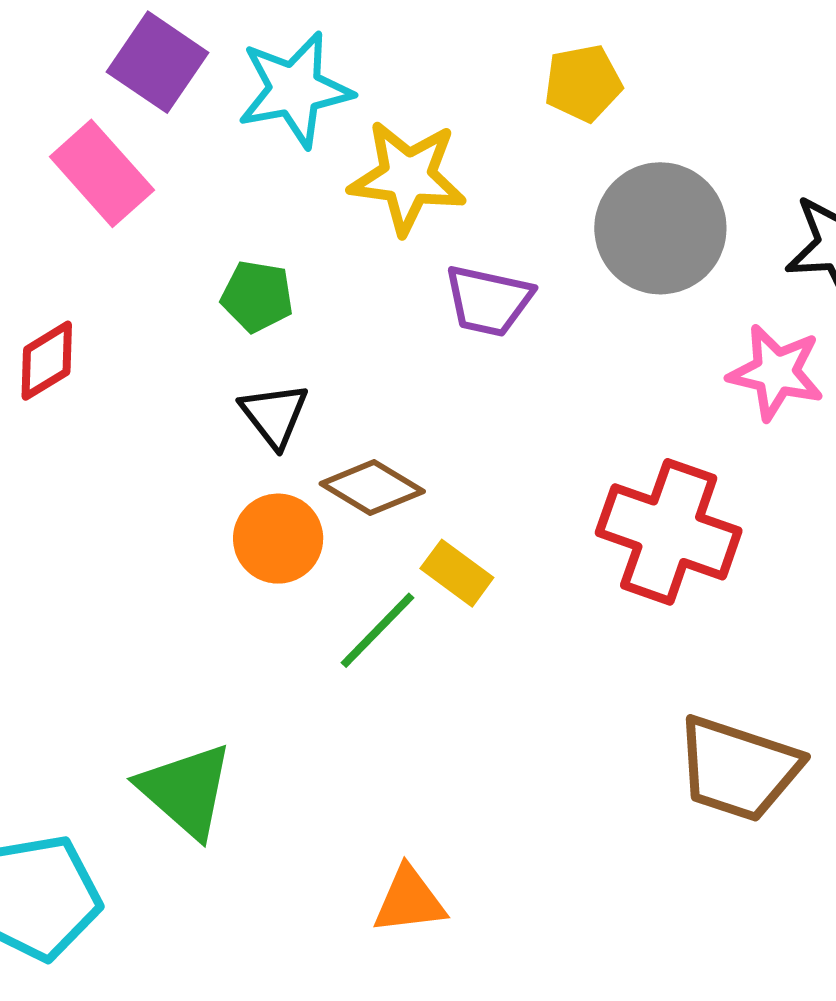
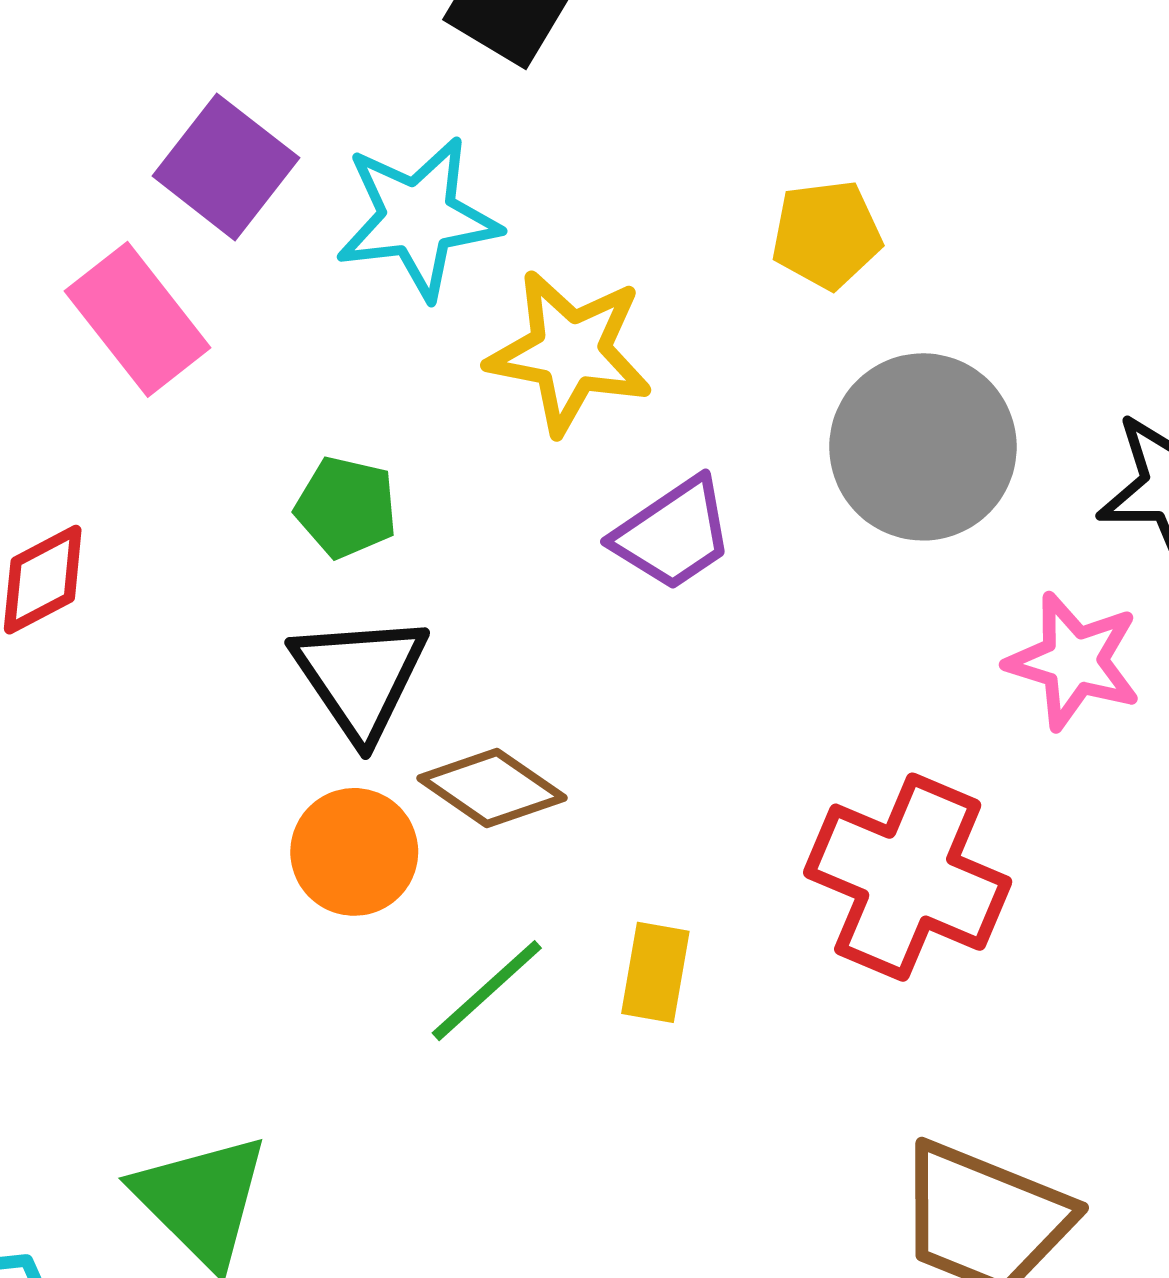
purple trapezoid: (489, 301) -> (673, 534), turned -50
black triangle: (274, 415) -> (360, 677), size x1.4
yellow rectangle: (457, 573) -> (655, 972), moved, turned 60

